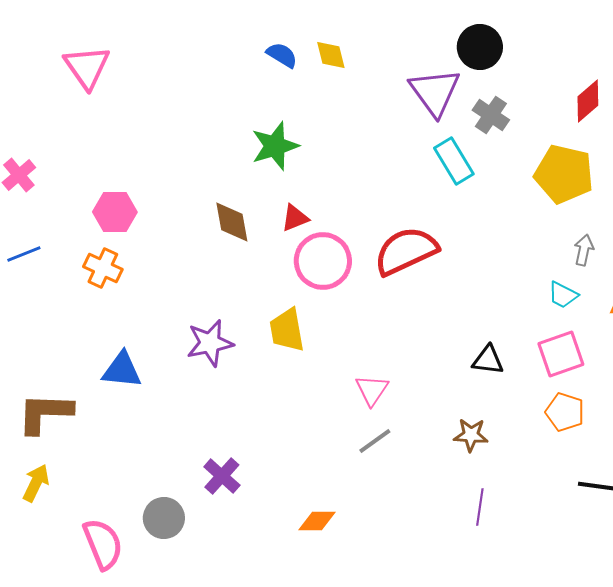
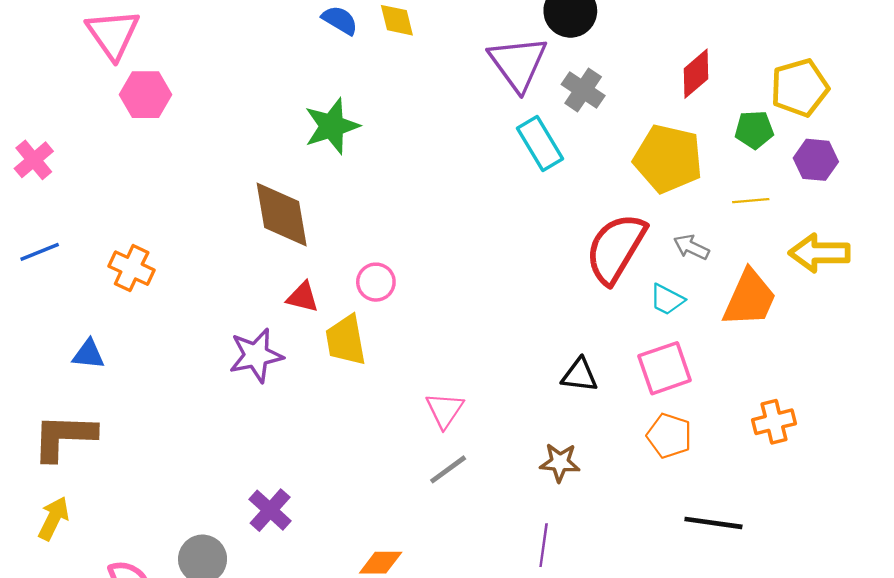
pink hexagon: (115, 212) -> (145, 95), moved
red triangle: (295, 218) -> (303, 297), moved, turned 36
brown diamond: (232, 222) -> (282, 215), size x1.4
gray arrow: (584, 250) -> (691, 247), turned -76
red semicircle: (406, 251) -> (616, 248), moved, turned -34
pink circle: (323, 261) -> (376, 282), moved, size x0.6
blue triangle: (122, 370) -> (88, 354), moved, size x0.7
purple line: (480, 507) -> (544, 545), moved

